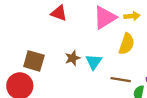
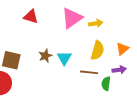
yellow arrow: (132, 16) -> (96, 23), moved
yellow semicircle: (127, 44) -> (97, 50), moved

